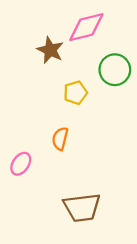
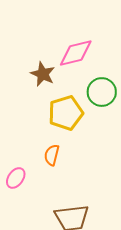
yellow pentagon: (75, 93) -> (66, 113), size x1.6

